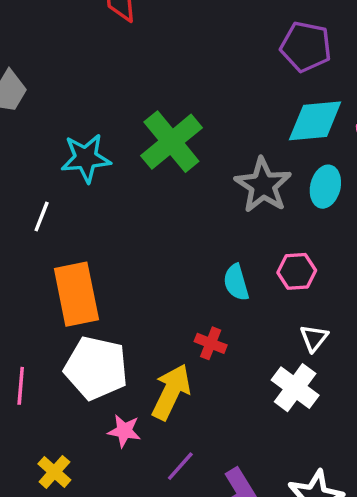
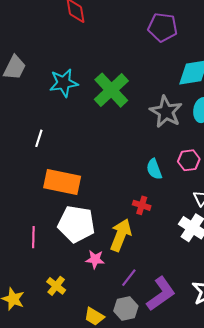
purple pentagon: (306, 47) -> (163, 27), moved
cyan star: (86, 158) -> (64, 83), moved
orange rectangle: (76, 294) -> (62, 182), turned -63

